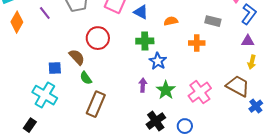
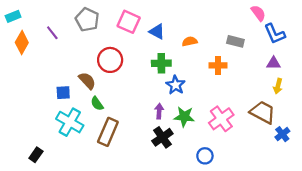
blue L-shape: (249, 14) -> (275, 34), turned 120
green star: (166, 90) -> (184, 117), turned -30
cyan cross: (45, 95) -> (70, 122), moved
black cross: (156, 121) -> (162, 137), moved

